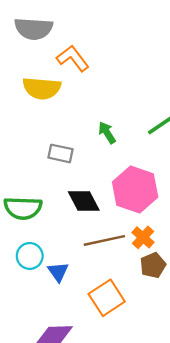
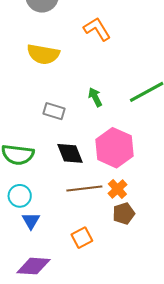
orange L-shape: (73, 58) -> (97, 29), moved
blue triangle: (58, 272) -> (31, 221), moved
orange square: (107, 298) -> (82, 238), size x0.7

